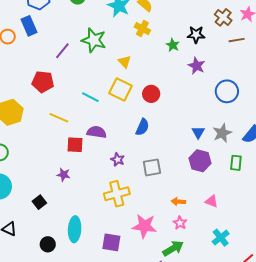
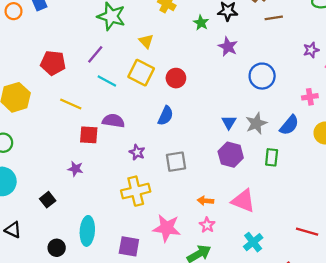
purple line: (62, 51) -> (95, 54), moved
pink triangle: (212, 201) -> (243, 201), size x1.6

